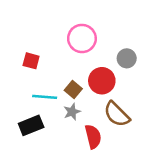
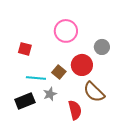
gray star: (72, 112) -> (50, 94), moved

